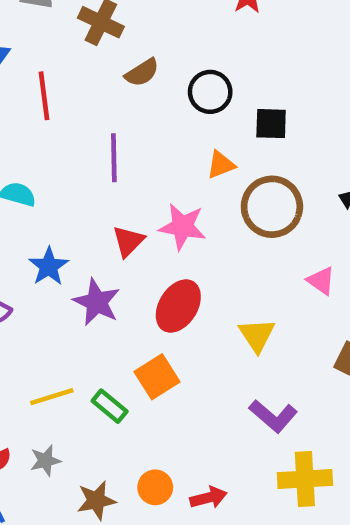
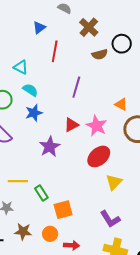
black circle: (210, 92) -> (122, 44), moved
orange triangle: (221, 165) -> (121, 104), turned 32
blue star: (49, 266) -> (34, 113), moved
red ellipse: (178, 306) -> (99, 156), moved
orange square: (157, 377) -> (63, 210), moved

